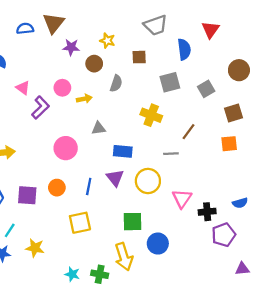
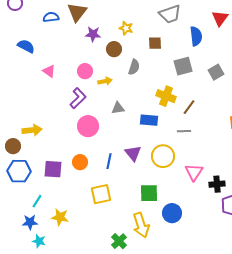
purple L-shape: (40, 108) -> (78, 98), moved
brown line: (189, 132) -> (189, 107), moved
blue rectangle: (123, 151) -> (149, 120), moved
cyan star: (72, 274) -> (39, 241), moved
green cross: (100, 274) -> (119, 241), turned 35

